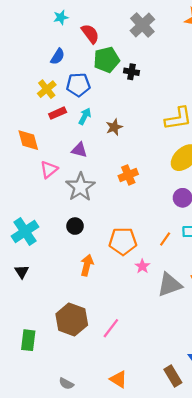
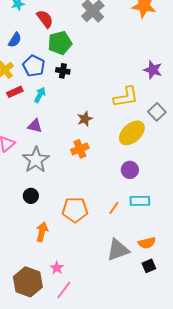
black cross: (131, 72) -> (63, 71), moved
blue pentagon: (78, 85) -> (34, 66), turned 30
brown star: (114, 127) -> (85, 119), moved
pink star: (142, 266) -> (57, 268), moved

